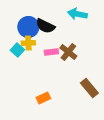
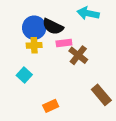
cyan square: (17, 50) -> (24, 75), moved
pink rectangle: (51, 52) -> (64, 43), moved

